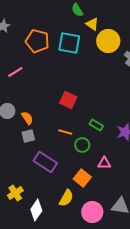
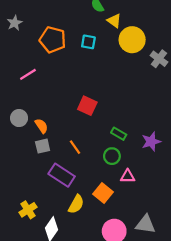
cyan square: (69, 43) -> (88, 42), size x0.6
orange line: (65, 132) -> (75, 147), moved, turned 40
green circle: (82, 145) -> (112, 156), moved
yellow semicircle: (66, 198) -> (76, 204), moved

